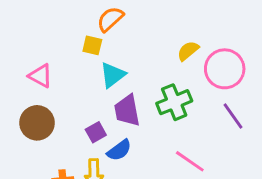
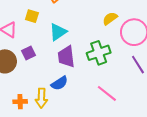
yellow square: (92, 45) -> (32, 16), moved
purple square: (96, 132) -> (28, 53), moved

